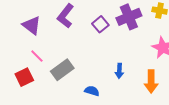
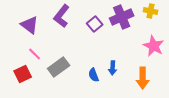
blue semicircle: (92, 91) -> (94, 75), moved, turned -128

